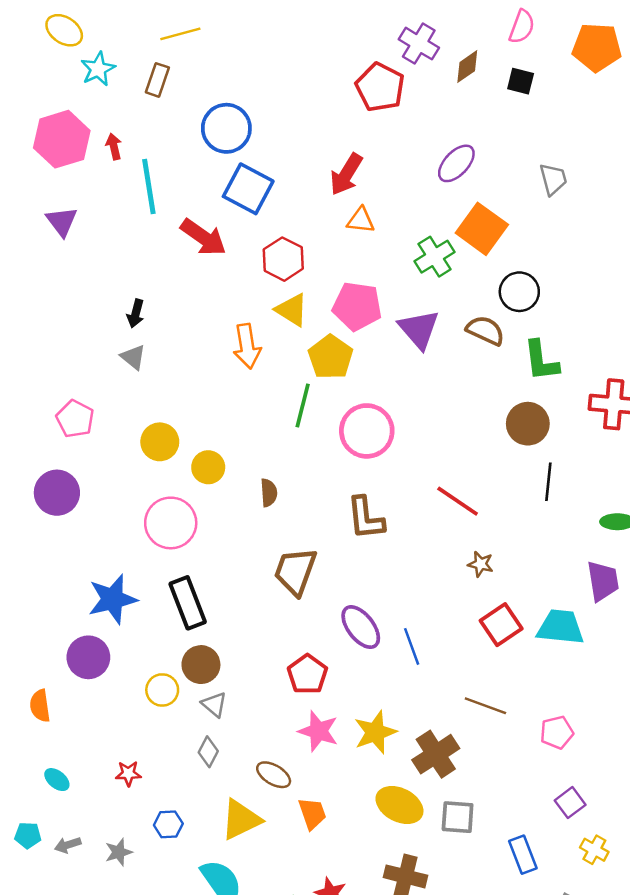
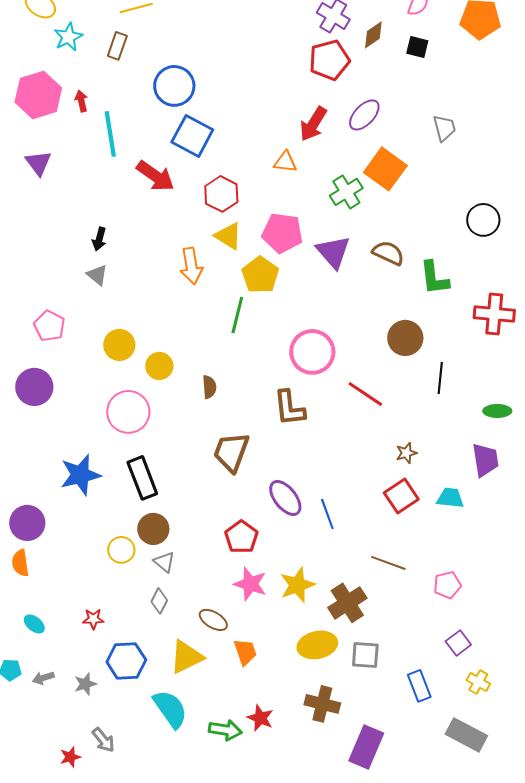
red pentagon: (380, 87) -> (329, 60), moved, turned 30
red arrow: (346, 174) -> (313, 124), moved
black circle: (519, 292) -> (483, 220), moved
brown circle: (528, 424) -> (405, 338), moved
pink circle: (367, 431) -> (312, 352), moved
brown star: (481, 564) -> (406, 453), moved, turned -30
cyan trapezoid: (560, 627) -> (450, 498), size x0.7
purple circle: (88, 657) -> (27, 523), moved
yellow ellipse: (399, 805) -> (317, 645), turned -39
blue hexagon: (168, 824) -> (126, 661), size x1.6

